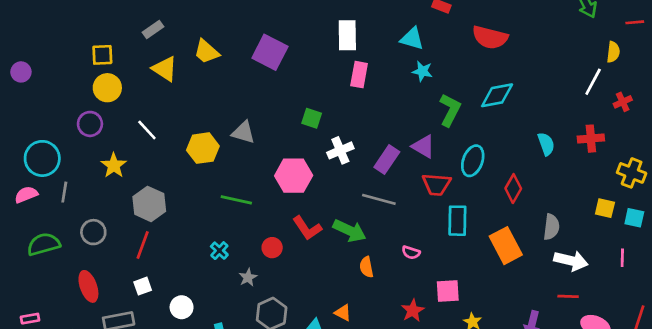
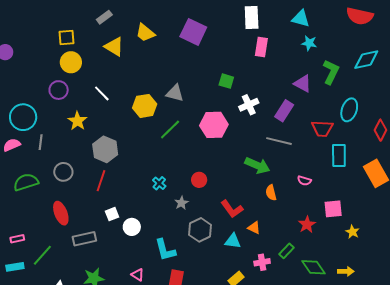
purple triangle: (423, 146) -> (303, 84), moved
green line: (236, 200) -> (170, 129), moved, turned -55
red L-shape: (307, 228) -> (232, 209), moved
white square: (143, 286) -> (112, 214), moved

